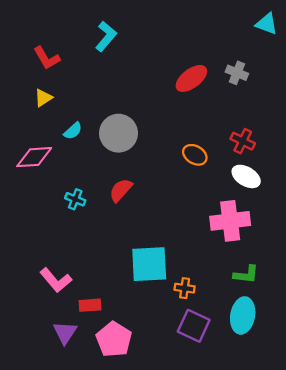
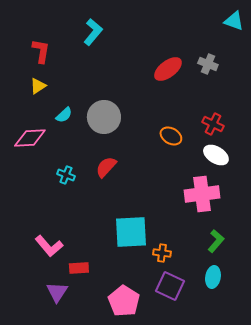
red L-shape: (47, 58) -> (41, 51), turned -140
green L-shape: (246, 274) -> (216, 241), turned -55
cyan ellipse: (243, 315) -> (213, 277), size x0.7
pink pentagon: (114, 339) -> (124, 301), moved

